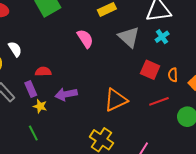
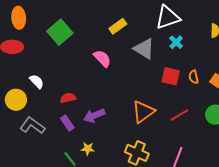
purple rectangle: (31, 89) -> (67, 123), moved
red line: (159, 101) -> (179, 115), moved
yellow star: (40, 106) -> (88, 149), moved

